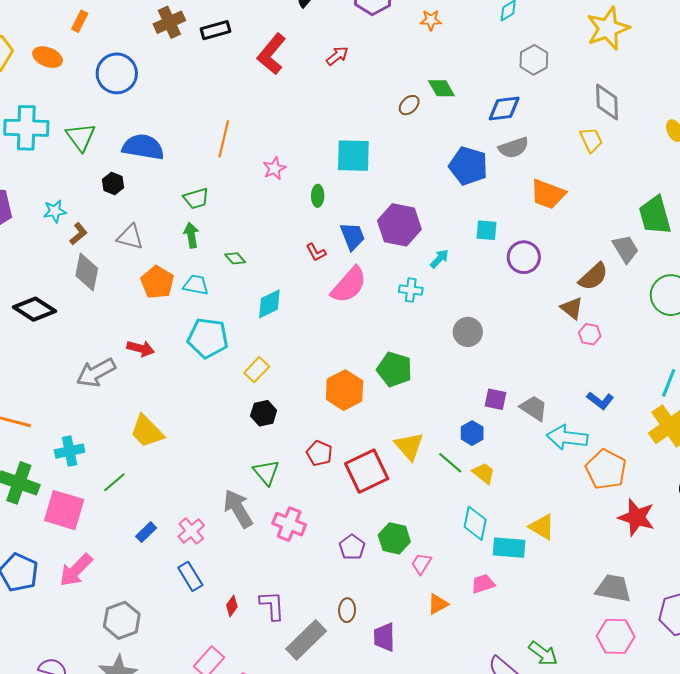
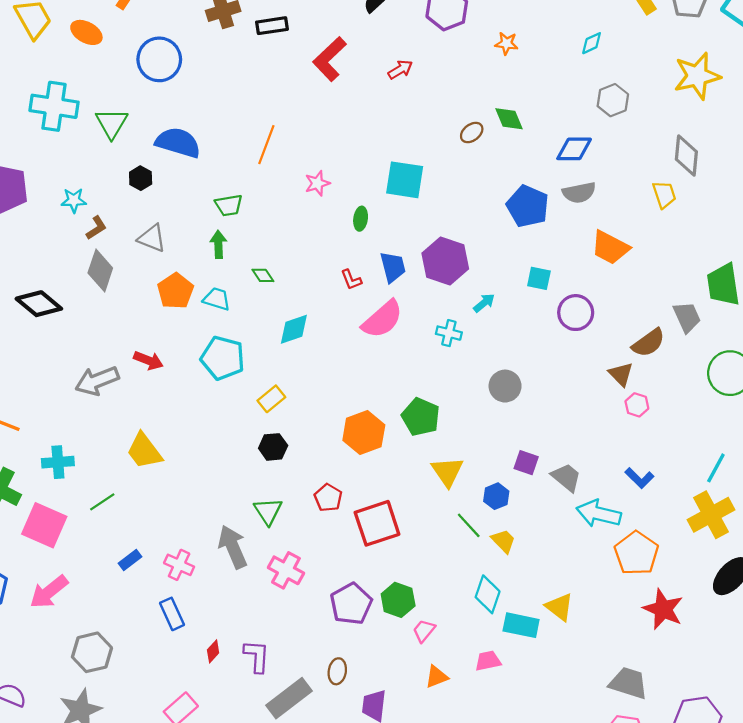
yellow triangle: (409, 446) -> (447, 472), moved
pink cross: (191, 531) -> (179, 565), turned -32
purple pentagon: (352, 547) -> (351, 604), size x1.5

